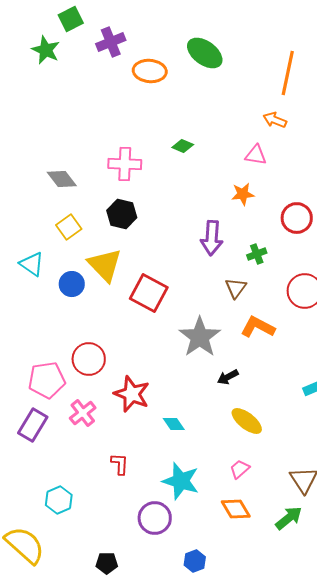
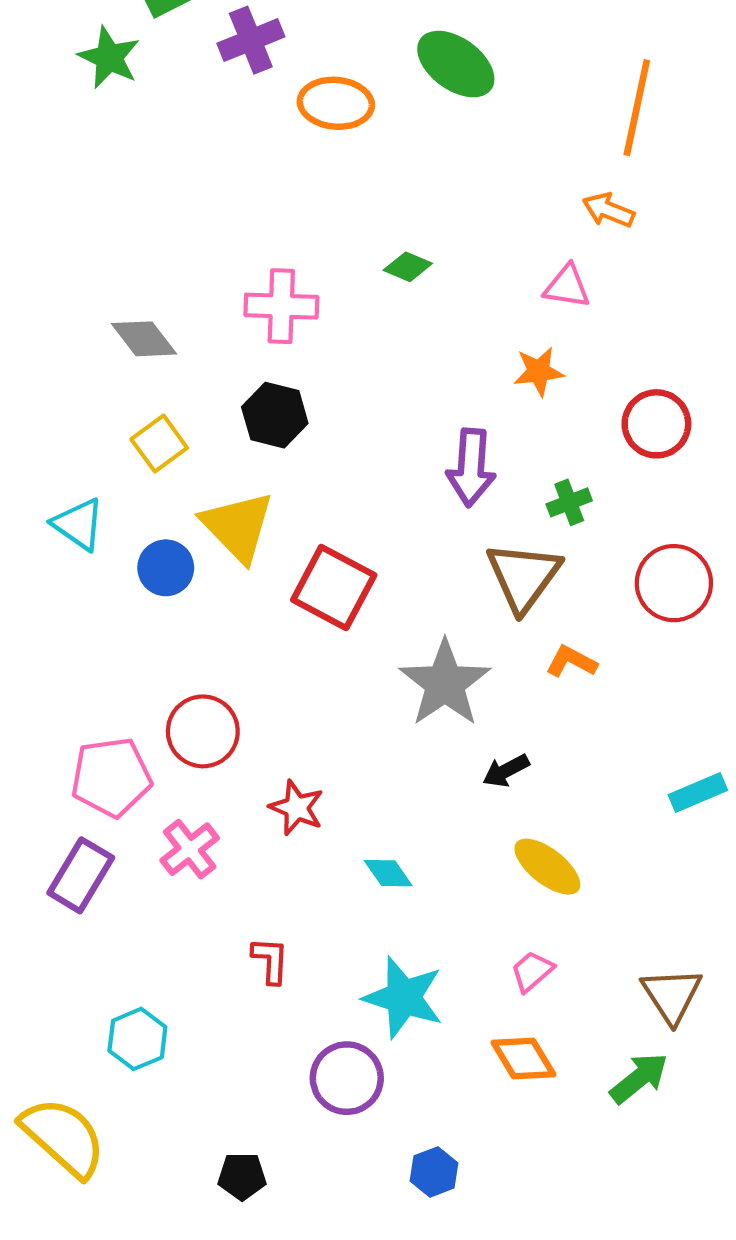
brown triangle: (236, 288) -> (523, 577), size x1.6
orange L-shape: (258, 327) -> (571, 662), size x0.7
red star: (132, 394) -> (297, 808), size x0.7

